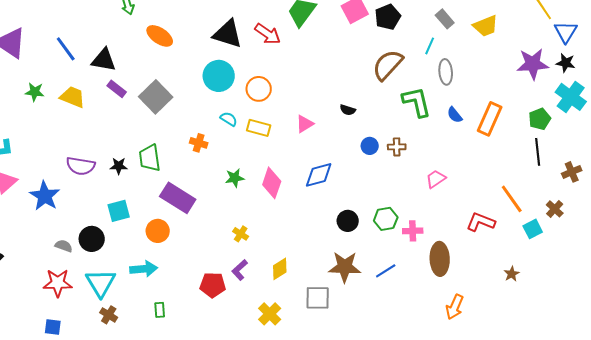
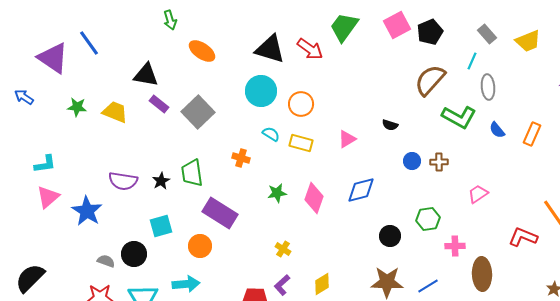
blue line: (66, 49) -> (89, 43), moved
green L-shape: (417, 102) -> (459, 117), turned 132
orange rectangle: (490, 119) -> (532, 134), size x0.7
black star: (119, 166) -> (161, 181), turned -30
green hexagon: (386, 219) -> (428, 219), moved

